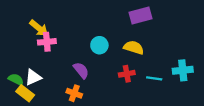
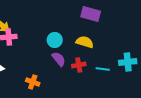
purple rectangle: (141, 16) -> (91, 14), turned 30
purple semicircle: (81, 70) -> (59, 59), moved

